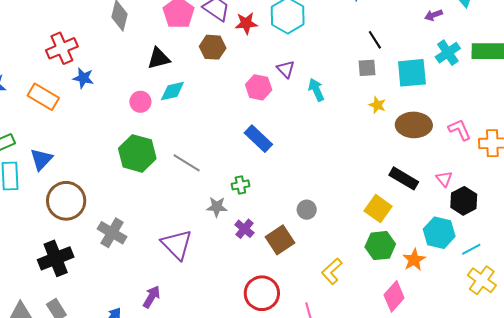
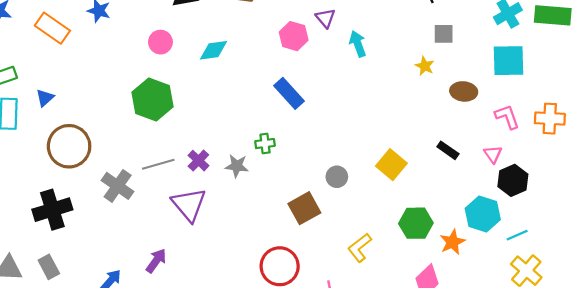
gray square: (367, 68) -> (444, 34), moved
cyan square: (412, 73) -> (508, 61), moved
cyan diamond: (172, 91) -> (213, 50), moved
brown ellipse: (414, 125) -> (464, 91), size x0.7
pink L-shape: (460, 130) -> (507, 117), moved
blue triangle: (41, 159) -> (45, 98), size x0.7
gray line: (187, 163) -> (158, 164), moved, turned -52
black rectangle: (404, 178) -> (448, 150), size x0.7
yellow square: (378, 209) -> (391, 165), moved
purple cross: (244, 229) -> (198, 161), moved

